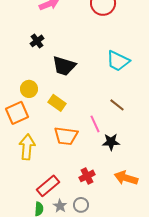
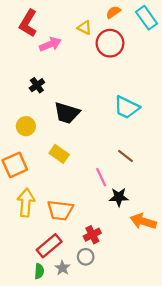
yellow circle: (29, 89) -> (26, 126), moved
orange trapezoid: (66, 136) -> (60, 210), moved
orange arrow: (126, 178) -> (143, 221), moved
gray circle: (81, 205) -> (86, 257), moved

